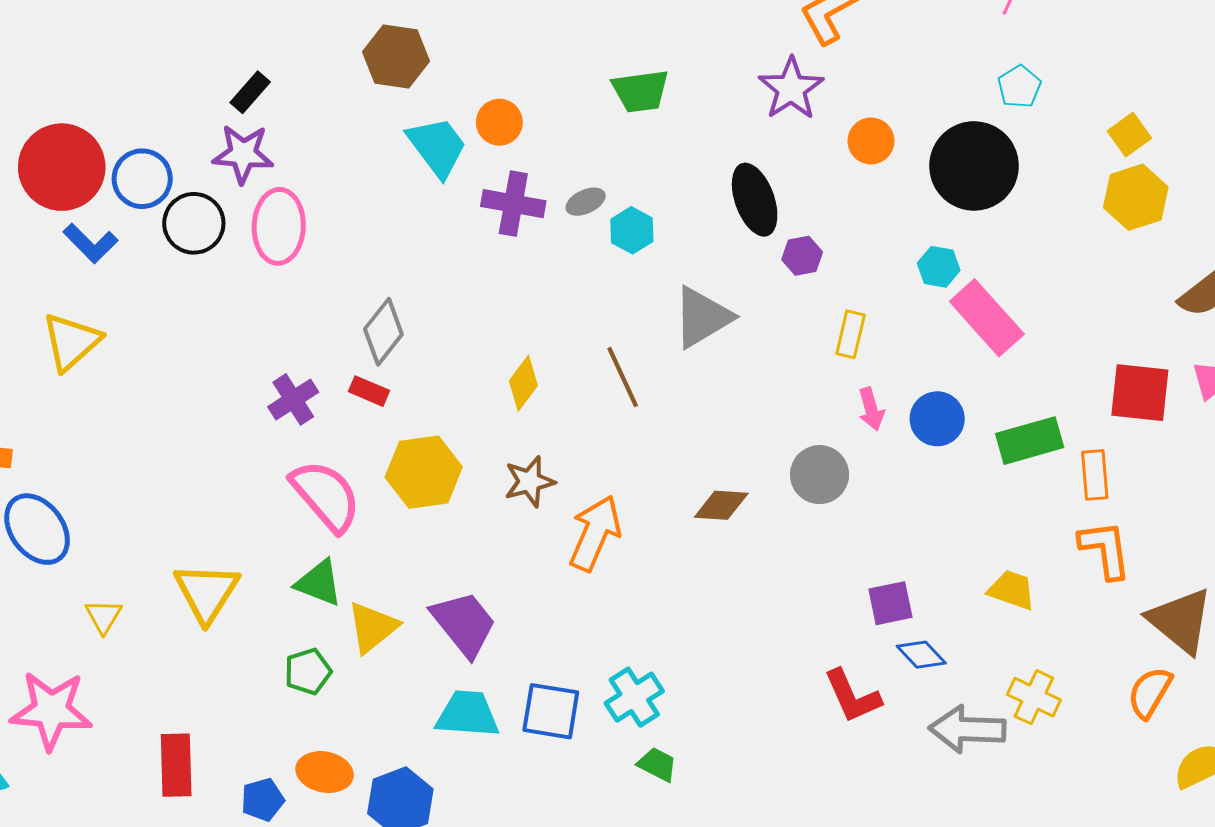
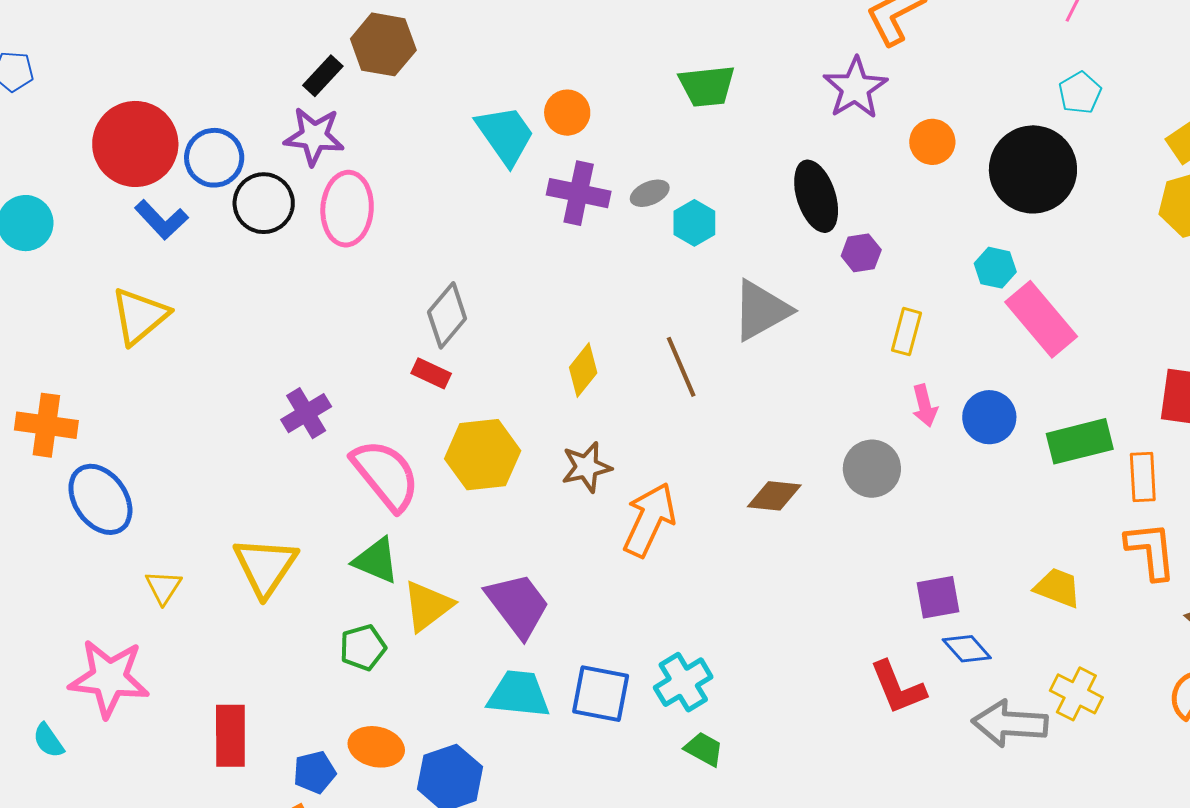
brown hexagon: (396, 56) -> (383, 44), moved
purple cross: (293, 399) -> (306, 413), moved

